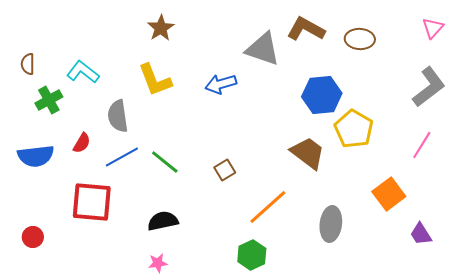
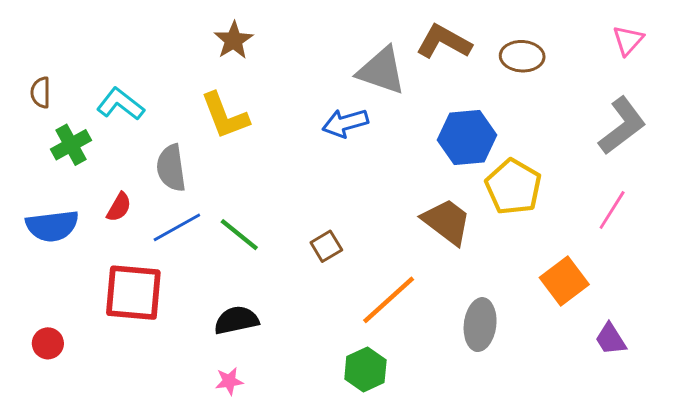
blue arrow: (221, 84) -> (345, 123), moved

